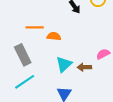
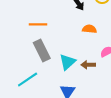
orange semicircle: (54, 36) -> (89, 29), moved
gray rectangle: (23, 55) -> (42, 50), moved

